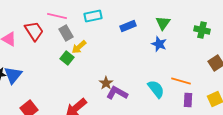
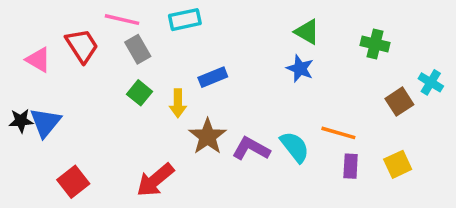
green triangle: (163, 23) -> (307, 32), turned -35
blue rectangle: (128, 26) -> (213, 77), moved
yellow arrow: (79, 47) -> (178, 103), moved, turned -49
brown star: (106, 83) -> (208, 136), size x1.5
purple L-shape: (117, 93) -> (251, 149), moved

